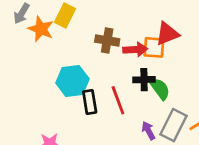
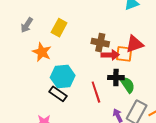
orange star: (41, 29) -> (42, 52), moved
brown cross: (107, 40) -> (100, 43), moved
black rectangle: (90, 102) -> (58, 94), moved, turned -48

